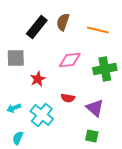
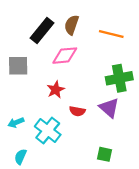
pink diamond: (70, 60) -> (65, 56), moved
red star: (38, 79) -> (56, 90), moved
purple triangle: (95, 108) -> (109, 108), moved

